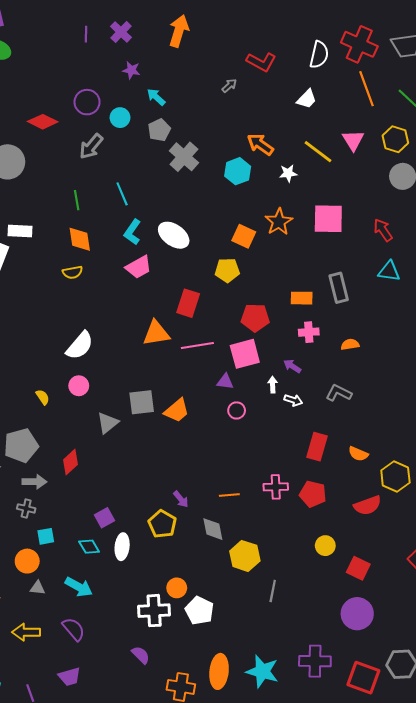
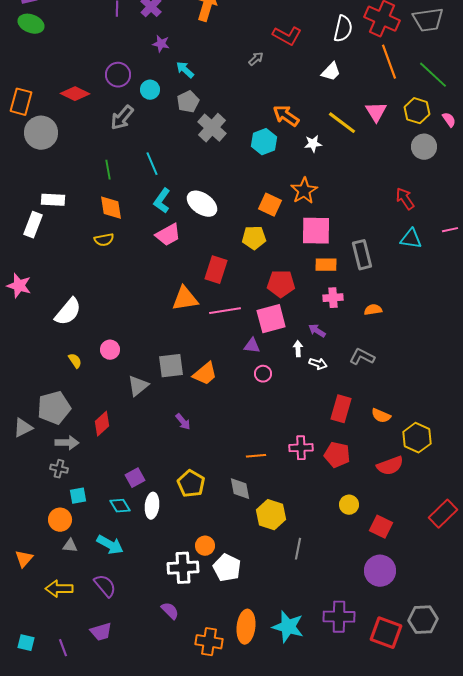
pink square: (328, 219) -> (316, 231), moved
white semicircle: (80, 346) -> (68, 312), moved
purple arrow: (181, 499) -> (183, 422), moved

